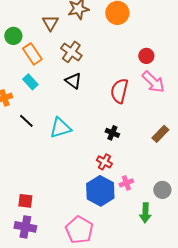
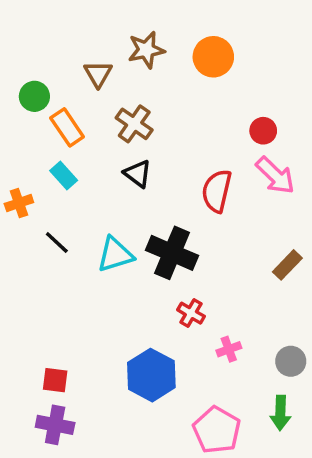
black cross: (112, 133) -> (172, 253), moved, size x2.0
blue hexagon: (100, 191) -> (151, 375), moved
green arrow: (145, 213) -> (280, 413), moved
pink pentagon: (79, 230) -> (217, 430), moved

